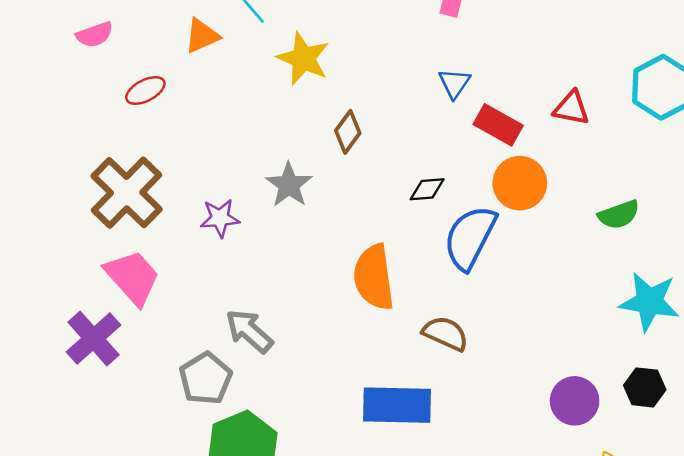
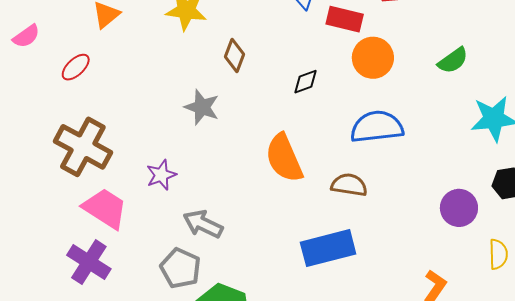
purple star: (220, 218) -> (161, 175), moved
blue semicircle: (470, 237) -> (377, 127), moved, turned 72

